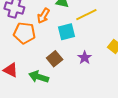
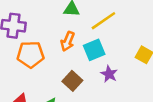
orange arrow: (43, 16) -> (68, 41), moved
cyan square: (66, 32) -> (94, 50), moved

